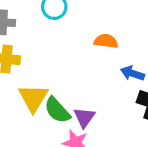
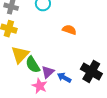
blue arrow: (132, 73) -> (64, 77), moved

